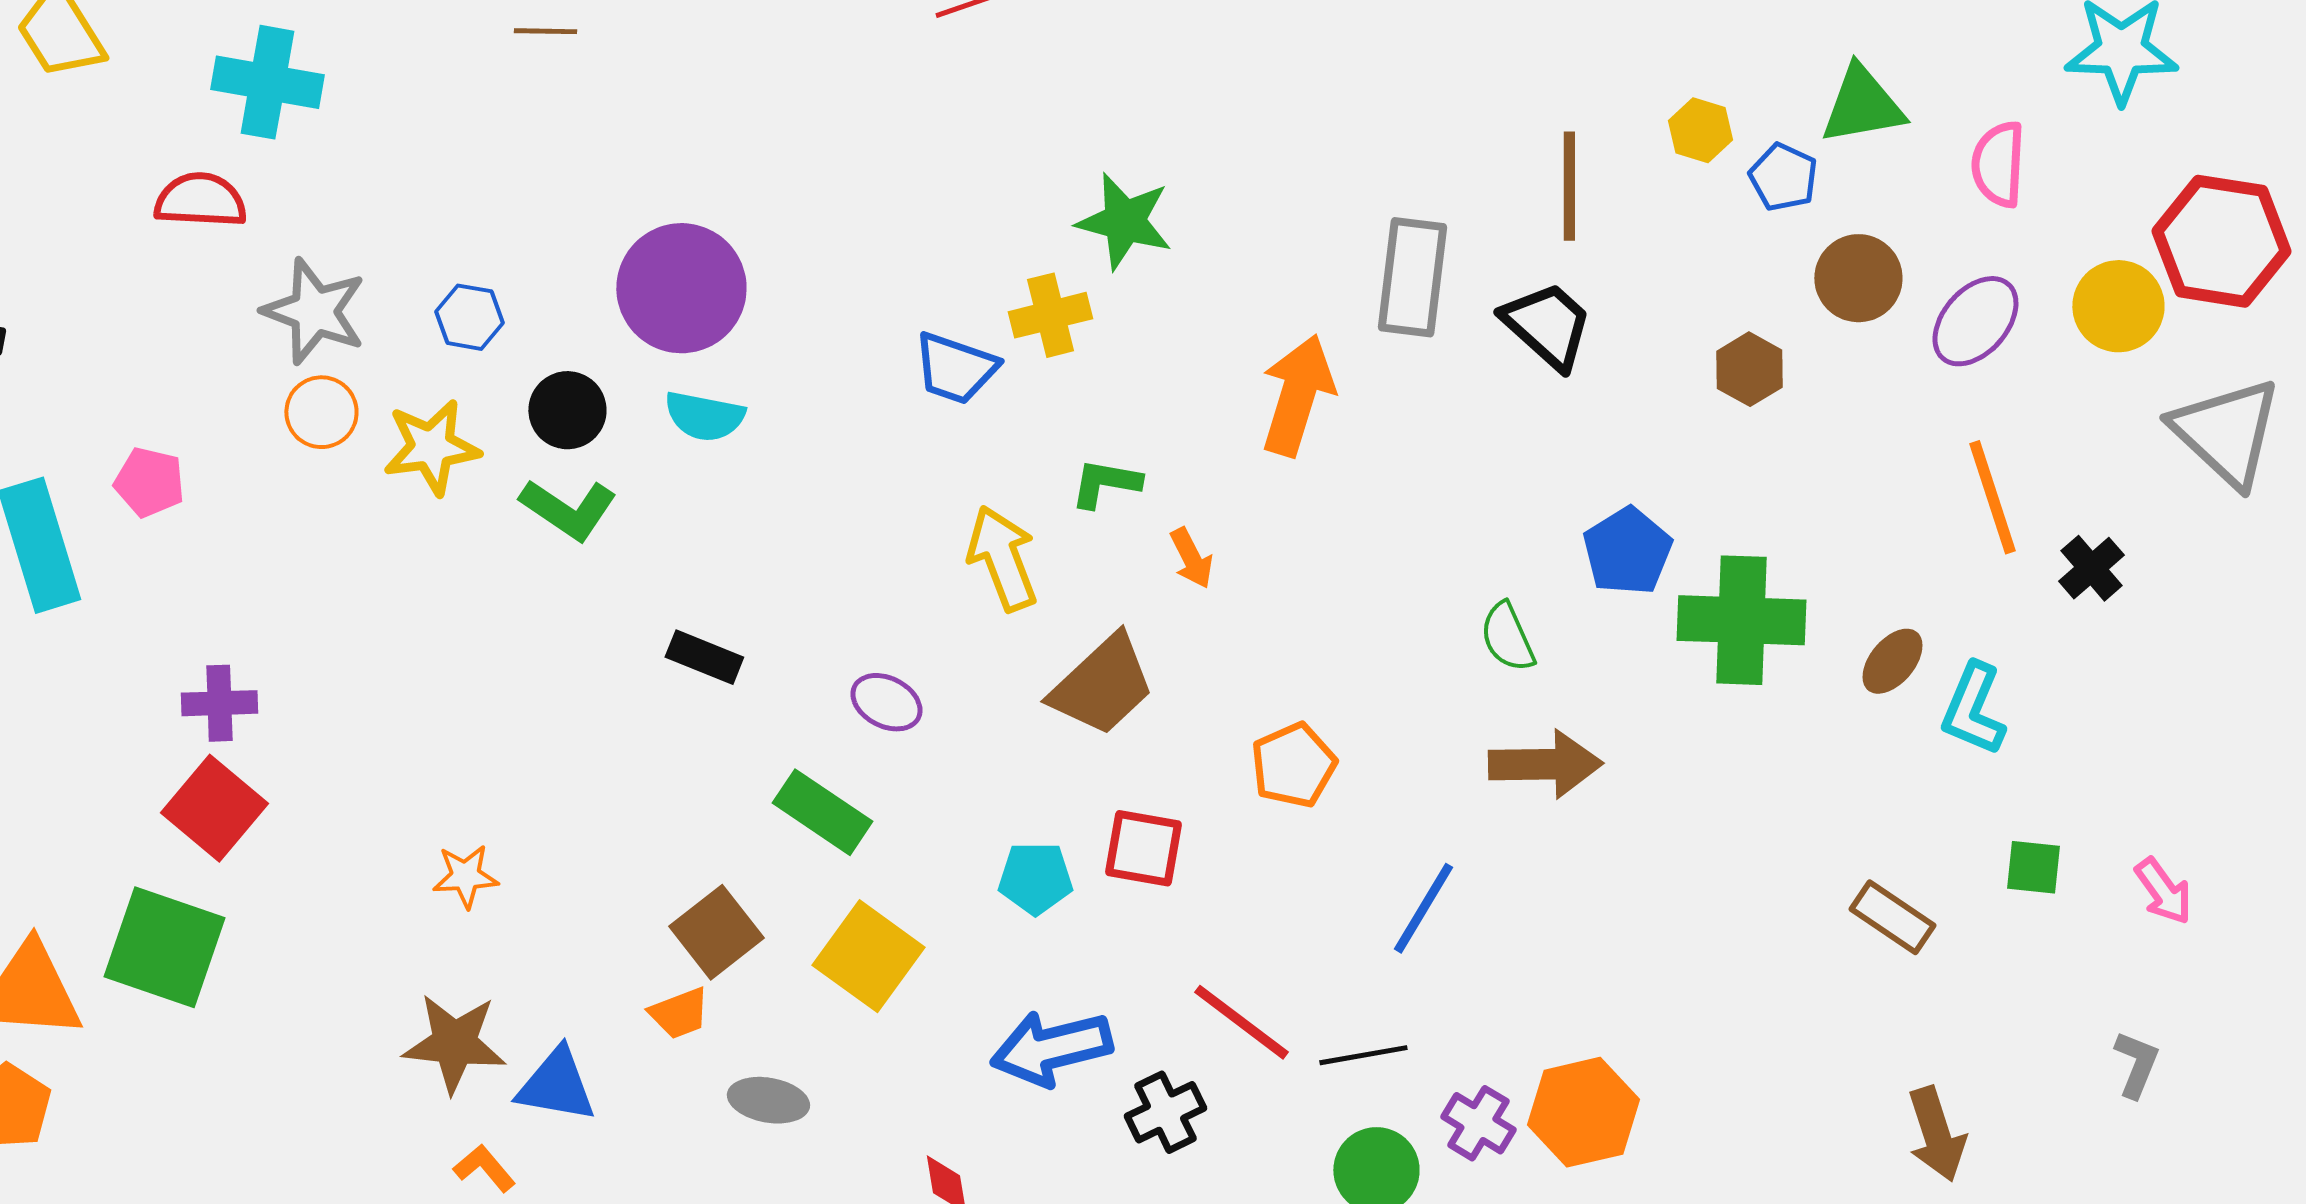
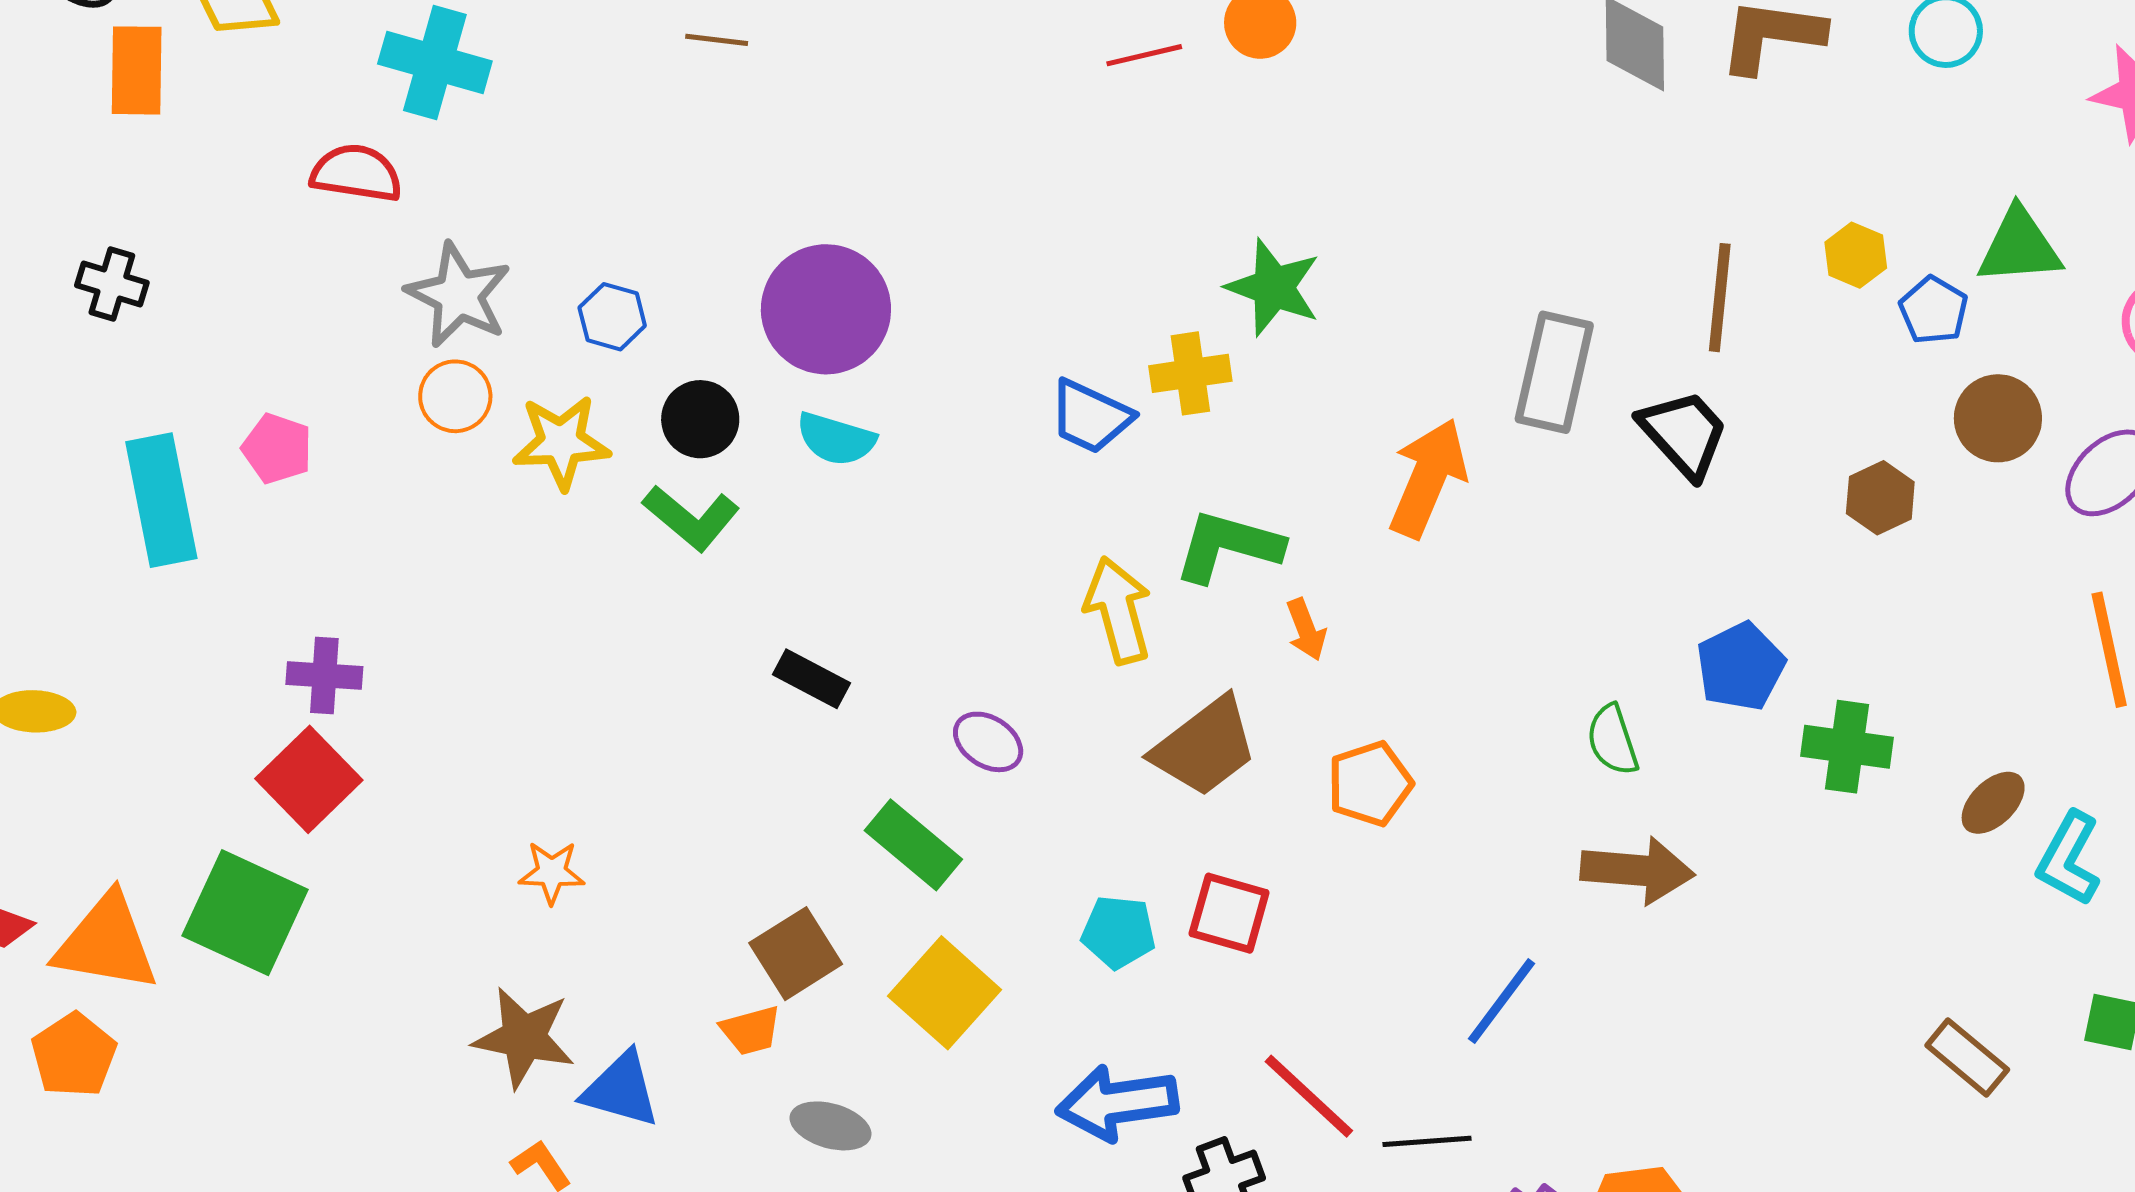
green L-shape: (1105, 483) -> (1228, 546), size x1.5
green cross: (1741, 620) -> (1847, 747), size x0.7
orange pentagon: (1293, 765) -> (1370, 784), moved

